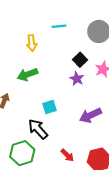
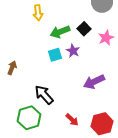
green arrow: (27, 74) -> (60, 32), moved
purple star: (77, 79) -> (73, 51), moved
cyan square: (50, 107) -> (55, 55), moved

